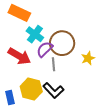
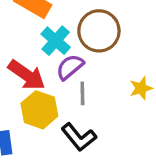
brown circle: (62, 43) -> (99, 31), moved
yellow hexagon: (31, 89) -> (39, 110), moved

